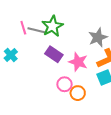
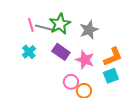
gray star: (98, 37) -> (89, 30), moved
cyan cross: (11, 55) -> (29, 52), moved

